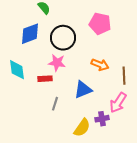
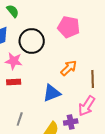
pink star: (57, 63) -> (14, 61), moved
orange arrow: (100, 65) -> (69, 68), turned -66
gray line: (55, 104) -> (20, 119), moved

